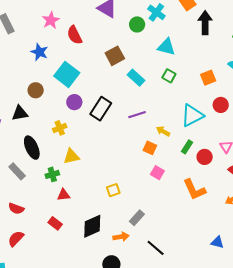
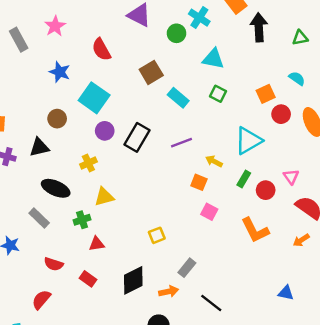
pink star: (51, 20) -> (55, 26), moved
red circle: (221, 105) -> (281, 114), moved
black ellipse: (32, 148) -> (56, 188), turned -40
red semicircle: (16, 209) -> (54, 264), moved

